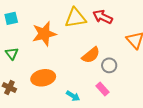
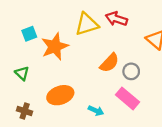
cyan square: (11, 18) -> (29, 34), moved
pink rectangle: (103, 89) -> (127, 98), size x1.5

